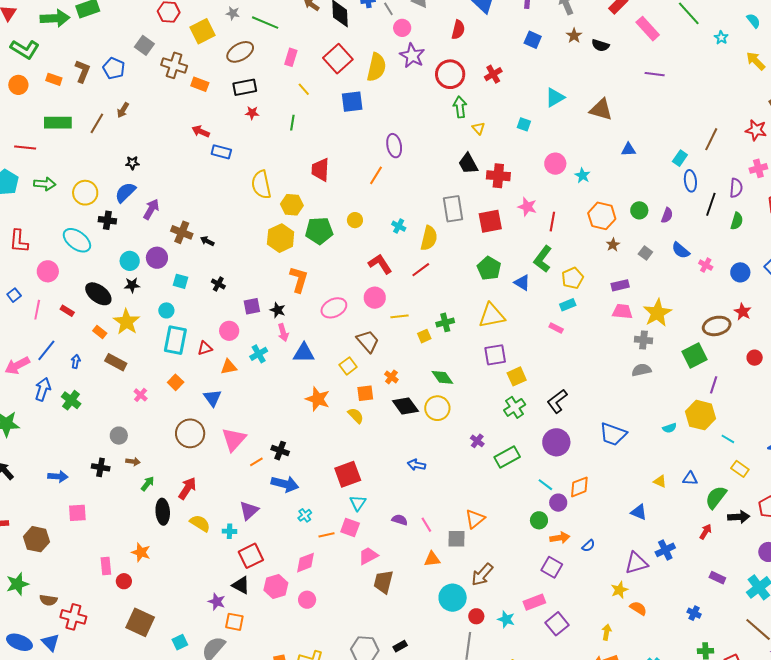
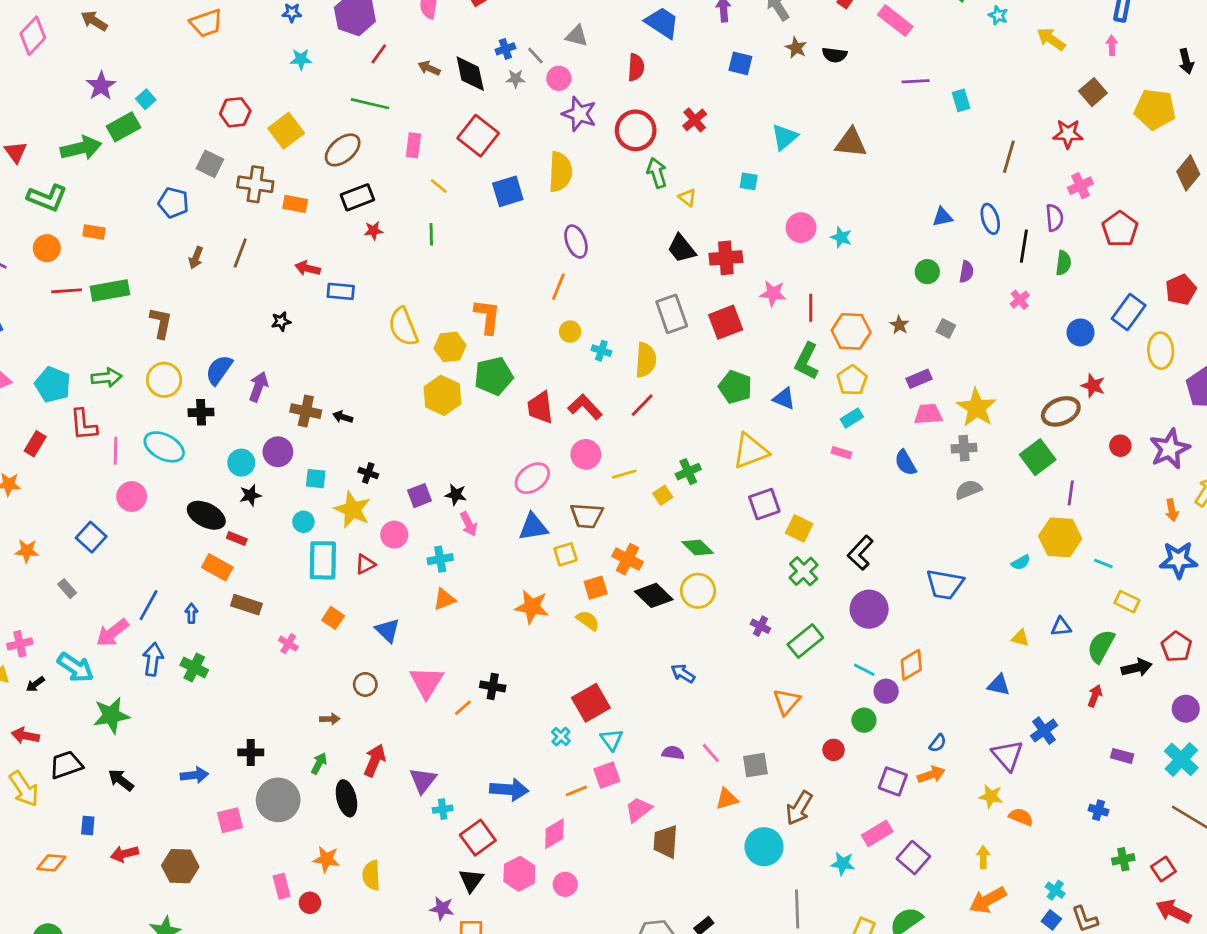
gray star: (233, 13) -> (516, 79), moved
yellow semicircle: (376, 67) -> (560, 172), moved
brown L-shape: (82, 71) -> (161, 323), moved
brown line: (97, 123) -> (240, 253), moved
red line: (25, 147) -> (67, 291), moved
blue triangle: (628, 150) -> (942, 217), moved
cyan rectangle: (680, 158) -> (961, 100), moved, turned -42
black star: (132, 163) -> (281, 321), moved
red trapezoid: (320, 170) -> (540, 407), moved
orange hexagon: (602, 216) -> (851, 331), moved
yellow circle: (355, 220) -> (570, 332), moved
red L-shape: (19, 241) -> (83, 425), moved
blue semicircle: (681, 250) -> (905, 463), moved, turned 30
pink cross: (706, 265) -> (1020, 300), moved, turned 32
orange L-shape: (299, 279) -> (487, 316), moved
blue square: (14, 295) -> (91, 537), size x1.5
pink line: (37, 310) -> (116, 451), moved
red rectangle: (67, 311) -> (237, 539), moved
yellow star: (127, 322) -> (352, 510), moved
orange rectangle: (100, 332) -> (217, 567), size x1.5
brown trapezoid: (368, 341) -> (587, 516), turned 145
blue triangle: (304, 353) -> (533, 527), moved
cyan cross: (259, 354) -> (440, 559), turned 30
yellow square: (348, 366) -> (566, 554), turned 30
orange triangle: (229, 367) -> (444, 599), moved
yellow square: (517, 376) -> (799, 528), turned -30
orange cross: (391, 377) -> (628, 559), size x1.5
brown circle: (190, 433) -> (365, 684), size x0.6
gray circle: (119, 436) -> (278, 800), moved, size x1.8
brown arrow: (133, 462) -> (330, 719), moved
blue arrow: (416, 465) -> (683, 673), turned 30
blue arrow: (285, 484) -> (509, 790), moved
purple triangle: (249, 511) -> (423, 780), moved
cyan cross: (305, 515) -> (561, 737), moved
orange triangle: (475, 519) -> (787, 702), moved
yellow semicircle: (200, 523) -> (371, 875), moved, turned -115
pink square: (350, 527) -> (607, 775), turned -30
orange arrow: (560, 538) -> (931, 775), moved
purple triangle: (636, 563) -> (1007, 755), turned -45
black triangle: (241, 585) -> (471, 880), turned 48
yellow star: (619, 590) -> (991, 796), turned -30
red circle: (476, 616) -> (834, 750), moved

